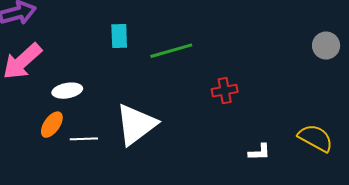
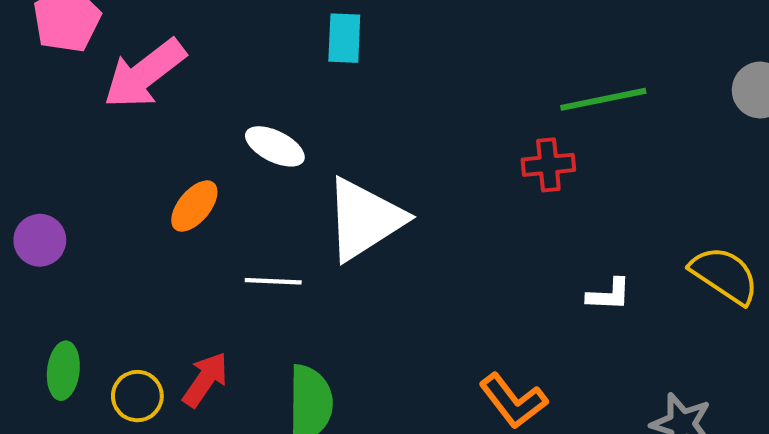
green line: (171, 51) -> (603, 99), moved
white ellipse: (67, 91) -> (275, 146), moved, turned 32
white line: (84, 139) -> (273, 281), moved

